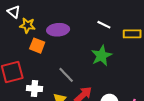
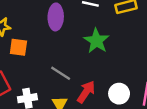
purple ellipse: (58, 30) -> (56, 17), moved, turned -70

